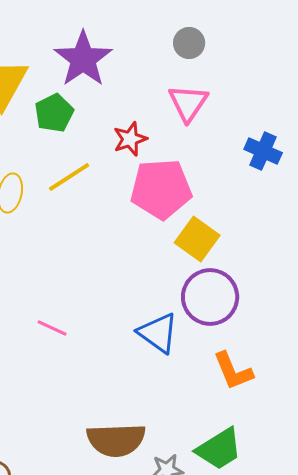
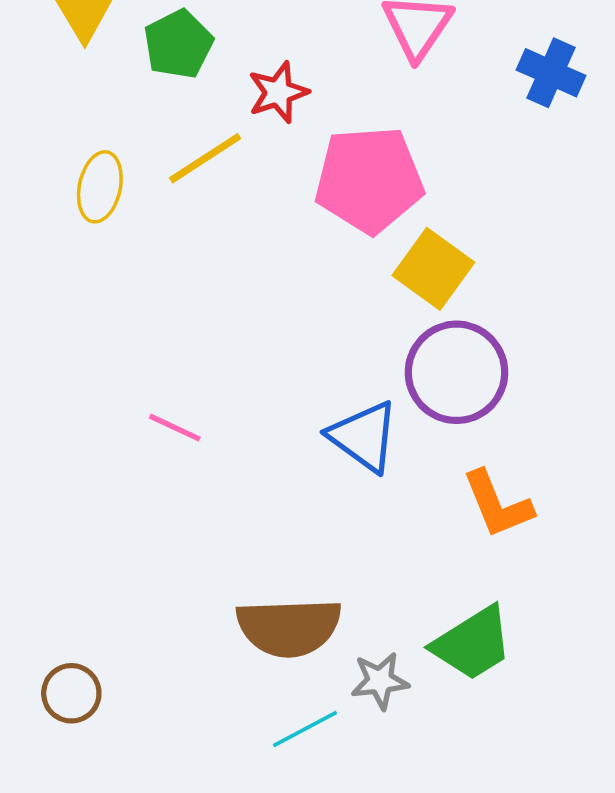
red star: (130, 139) -> (278, 92), moved
blue cross: (263, 151) -> (551, 73), moved

